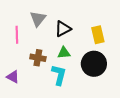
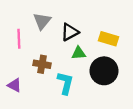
yellow rectangle: (98, 35) -> (108, 39), turned -60
green triangle: (64, 53) -> (79, 53), moved

